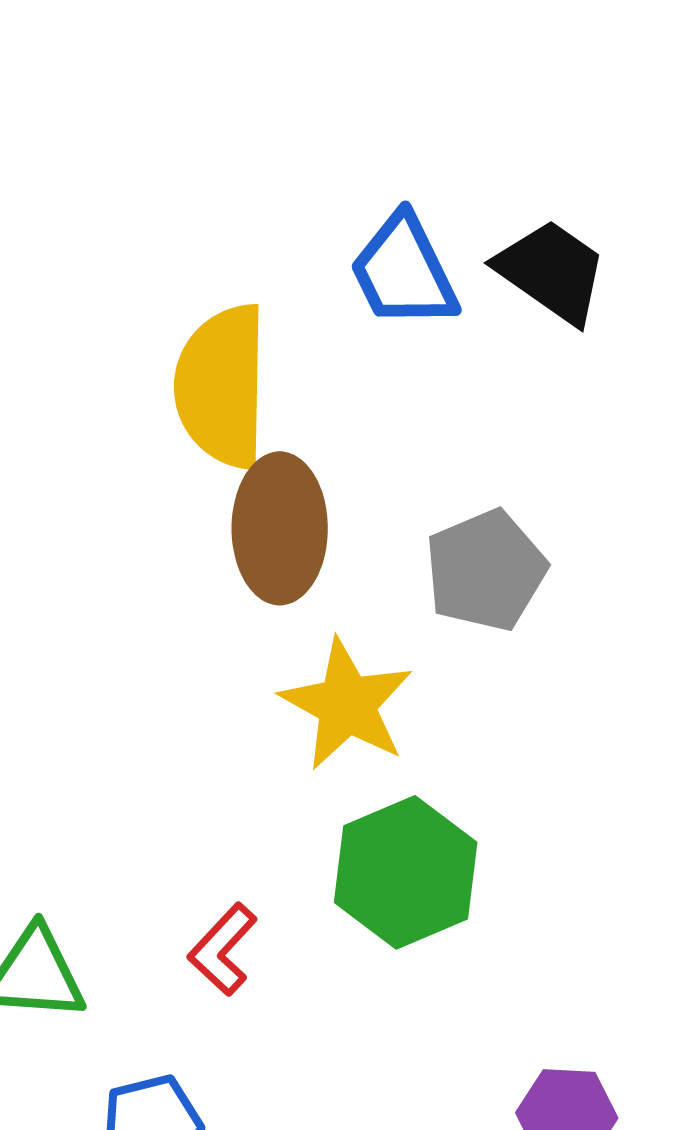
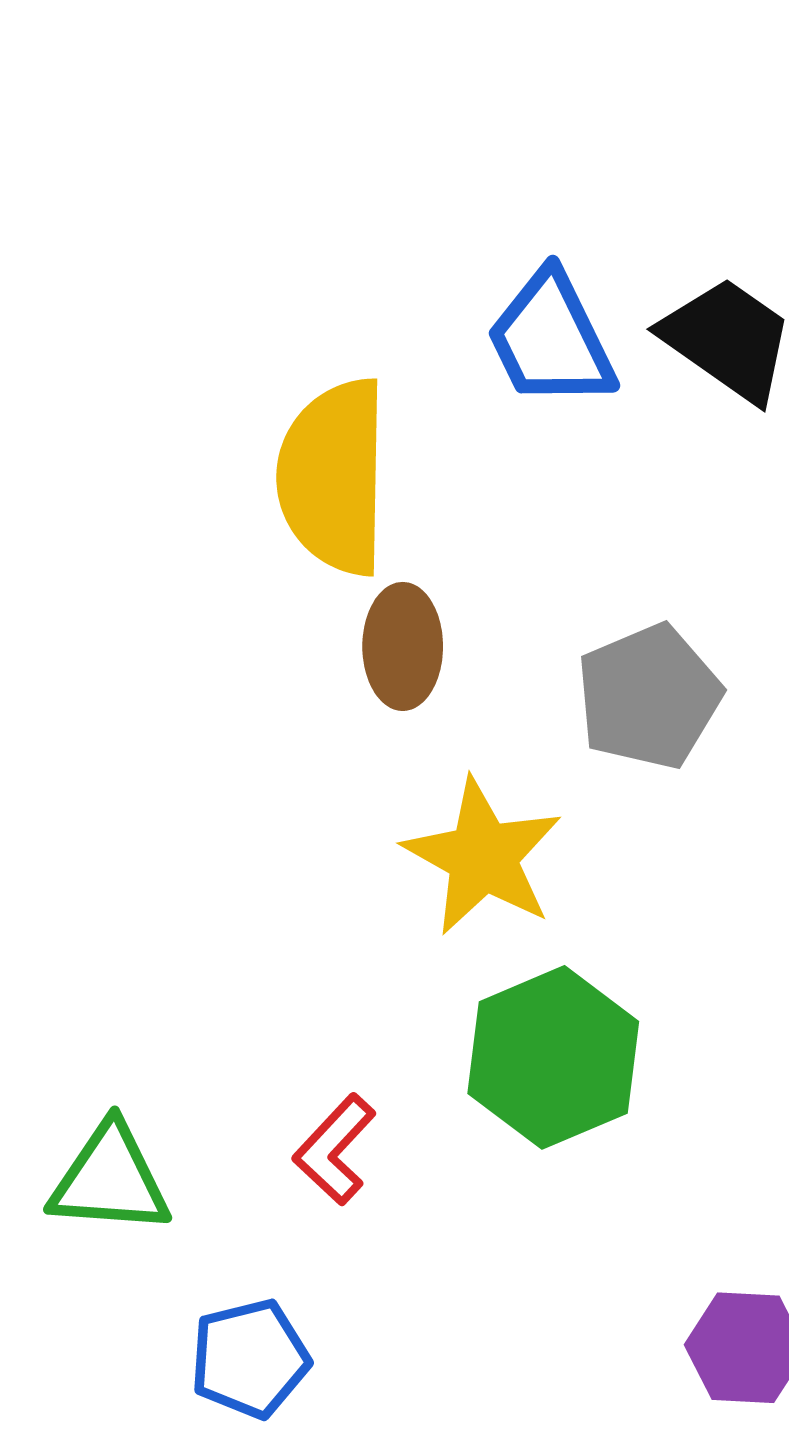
brown ellipse: (280, 528) -> (403, 646), size x0.7

